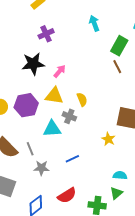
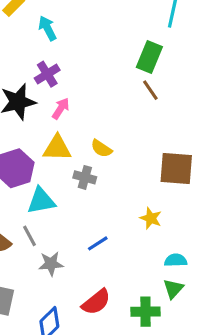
cyan arrow: (94, 23) -> (47, 28), moved
purple cross: (46, 34) -> (47, 74), moved
yellow semicircle: (82, 99) -> (101, 148), turned 152
cyan triangle: (52, 129) -> (41, 201), moved
yellow star: (108, 139) -> (151, 218), moved

